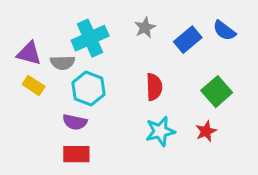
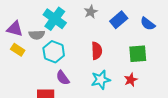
blue semicircle: (224, 31) -> (148, 24), moved
cyan cross: (90, 38) -> (55, 19), turned -30
green square: (217, 92) -> (138, 54), turned 36
purple semicircle: (75, 122) -> (63, 78), moved, turned 42

